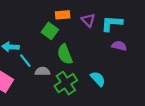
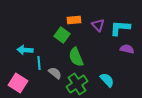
cyan line: (25, 61) -> (39, 63), turned 32
gray semicircle: (42, 71) -> (55, 73), turned 40

